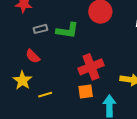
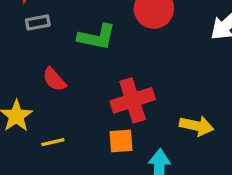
gray rectangle: (40, 29) -> (38, 22), moved
red semicircle: (33, 56) -> (54, 79), moved

